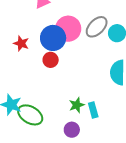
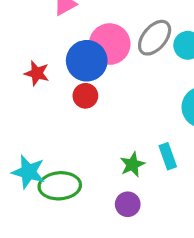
cyan rectangle: (93, 110) -> (168, 156), moved
green ellipse: (30, 115) -> (60, 186), turned -30

